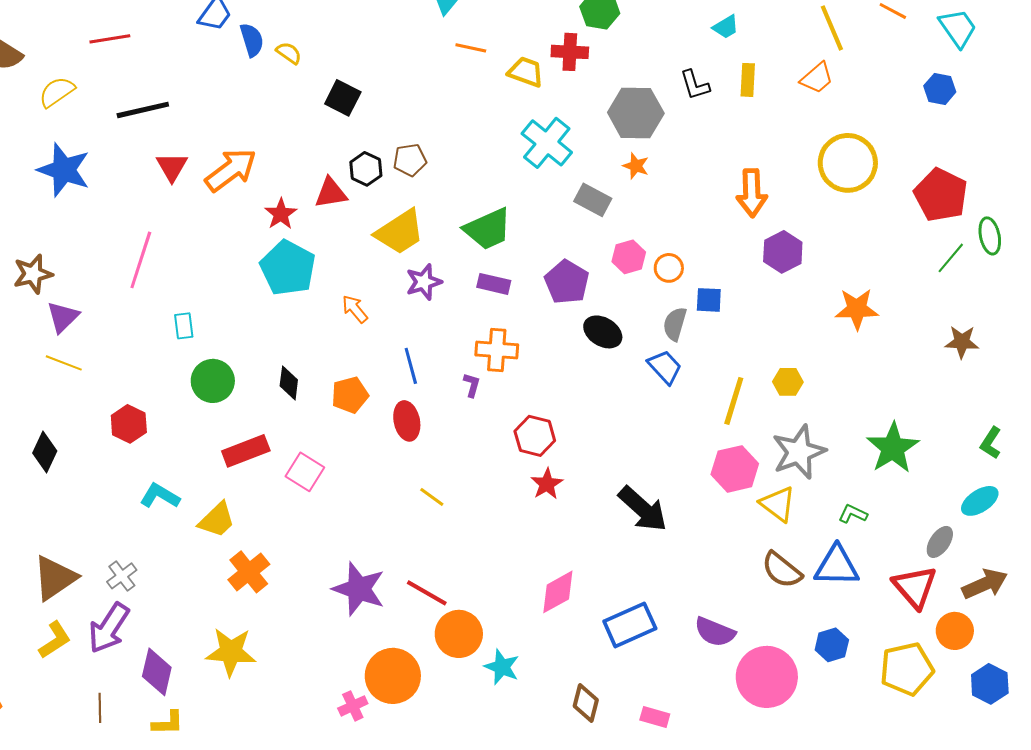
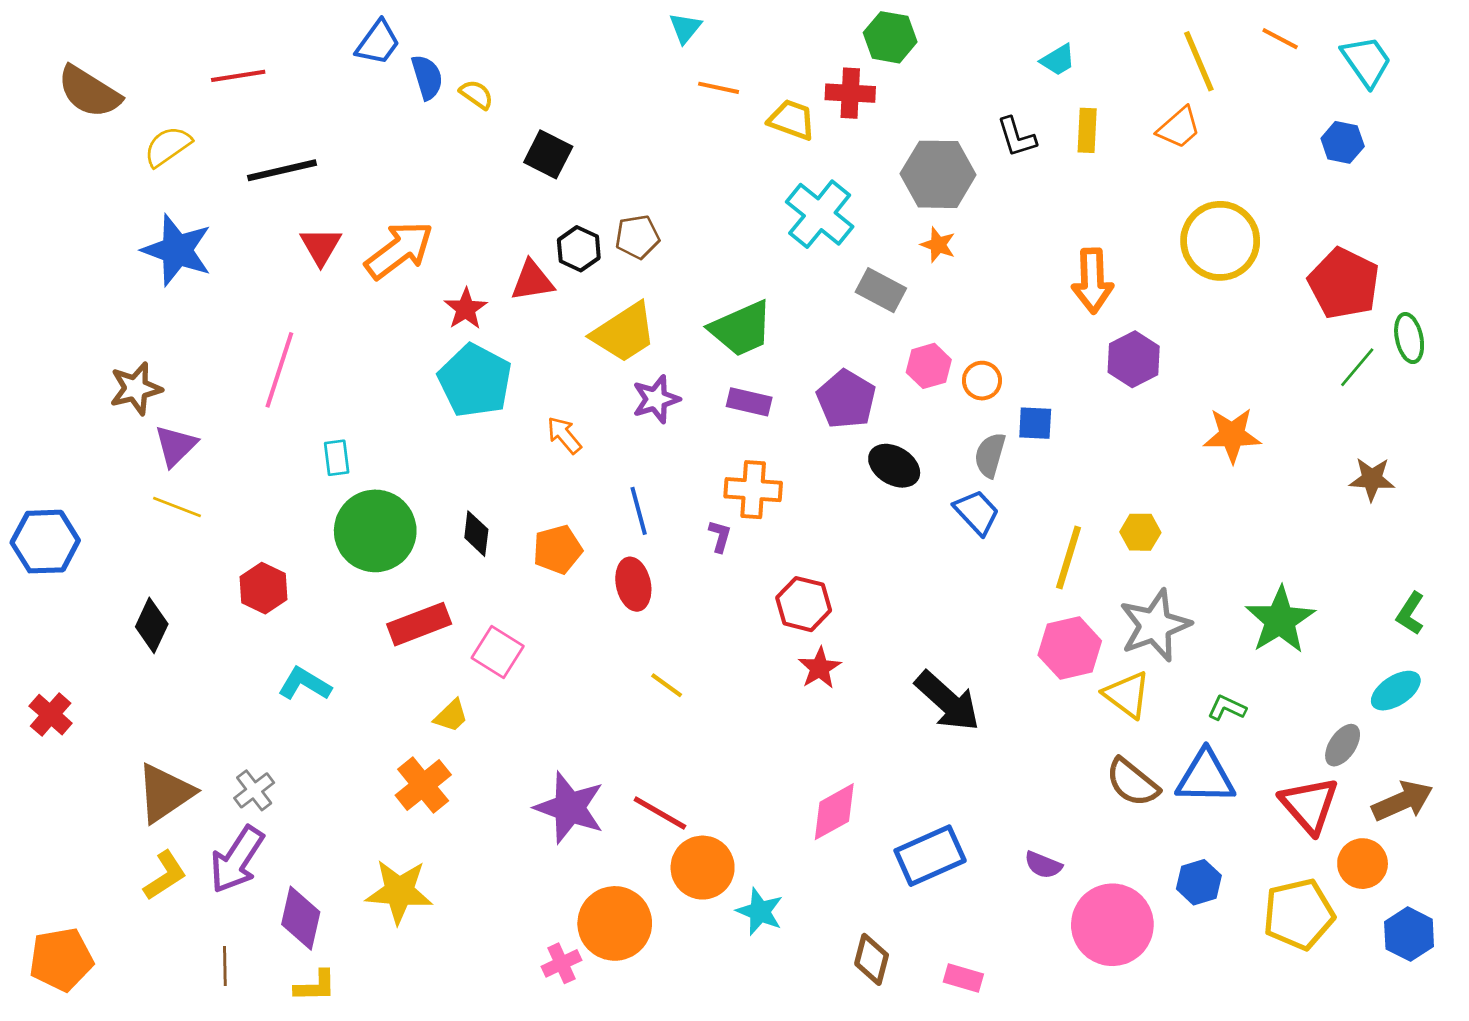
green circle: (213, 381) -> (375, 531), size x1.4
yellow trapezoid: (217, 520) -> (451, 716), moved, size x0.7
purple semicircle: (715, 632) -> (1043, 865), size x0.7

